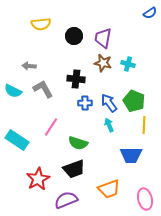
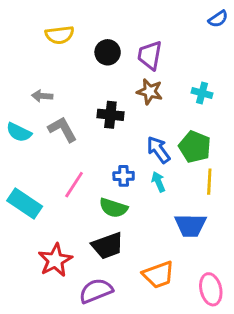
cyan cross: (128, 64) -> (202, 93), moved
blue cross: (85, 103) -> (124, 176), moved

